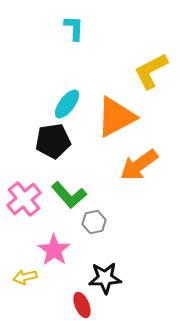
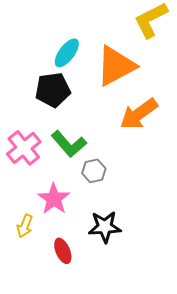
yellow arrow: (25, 277) -> (25, 226), turned -55
red ellipse: (82, 305) -> (63, 251), moved

